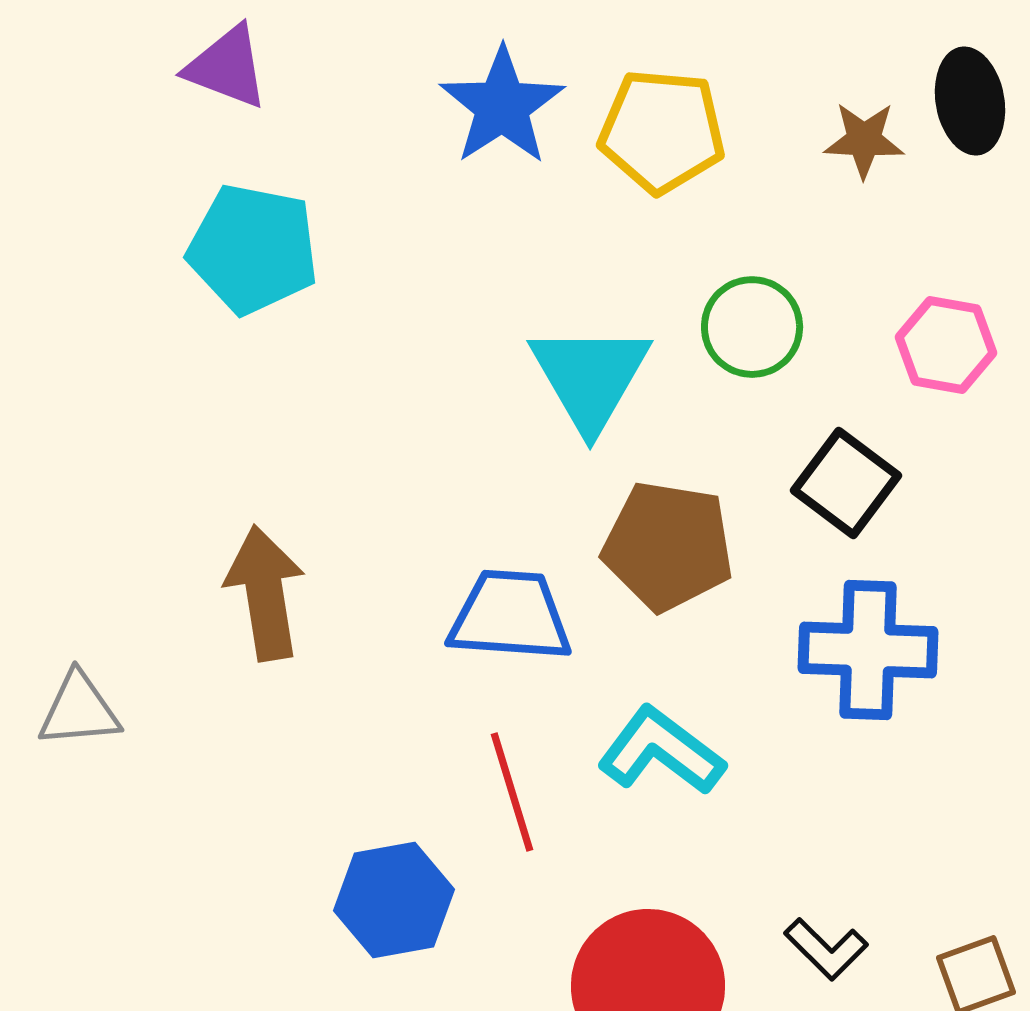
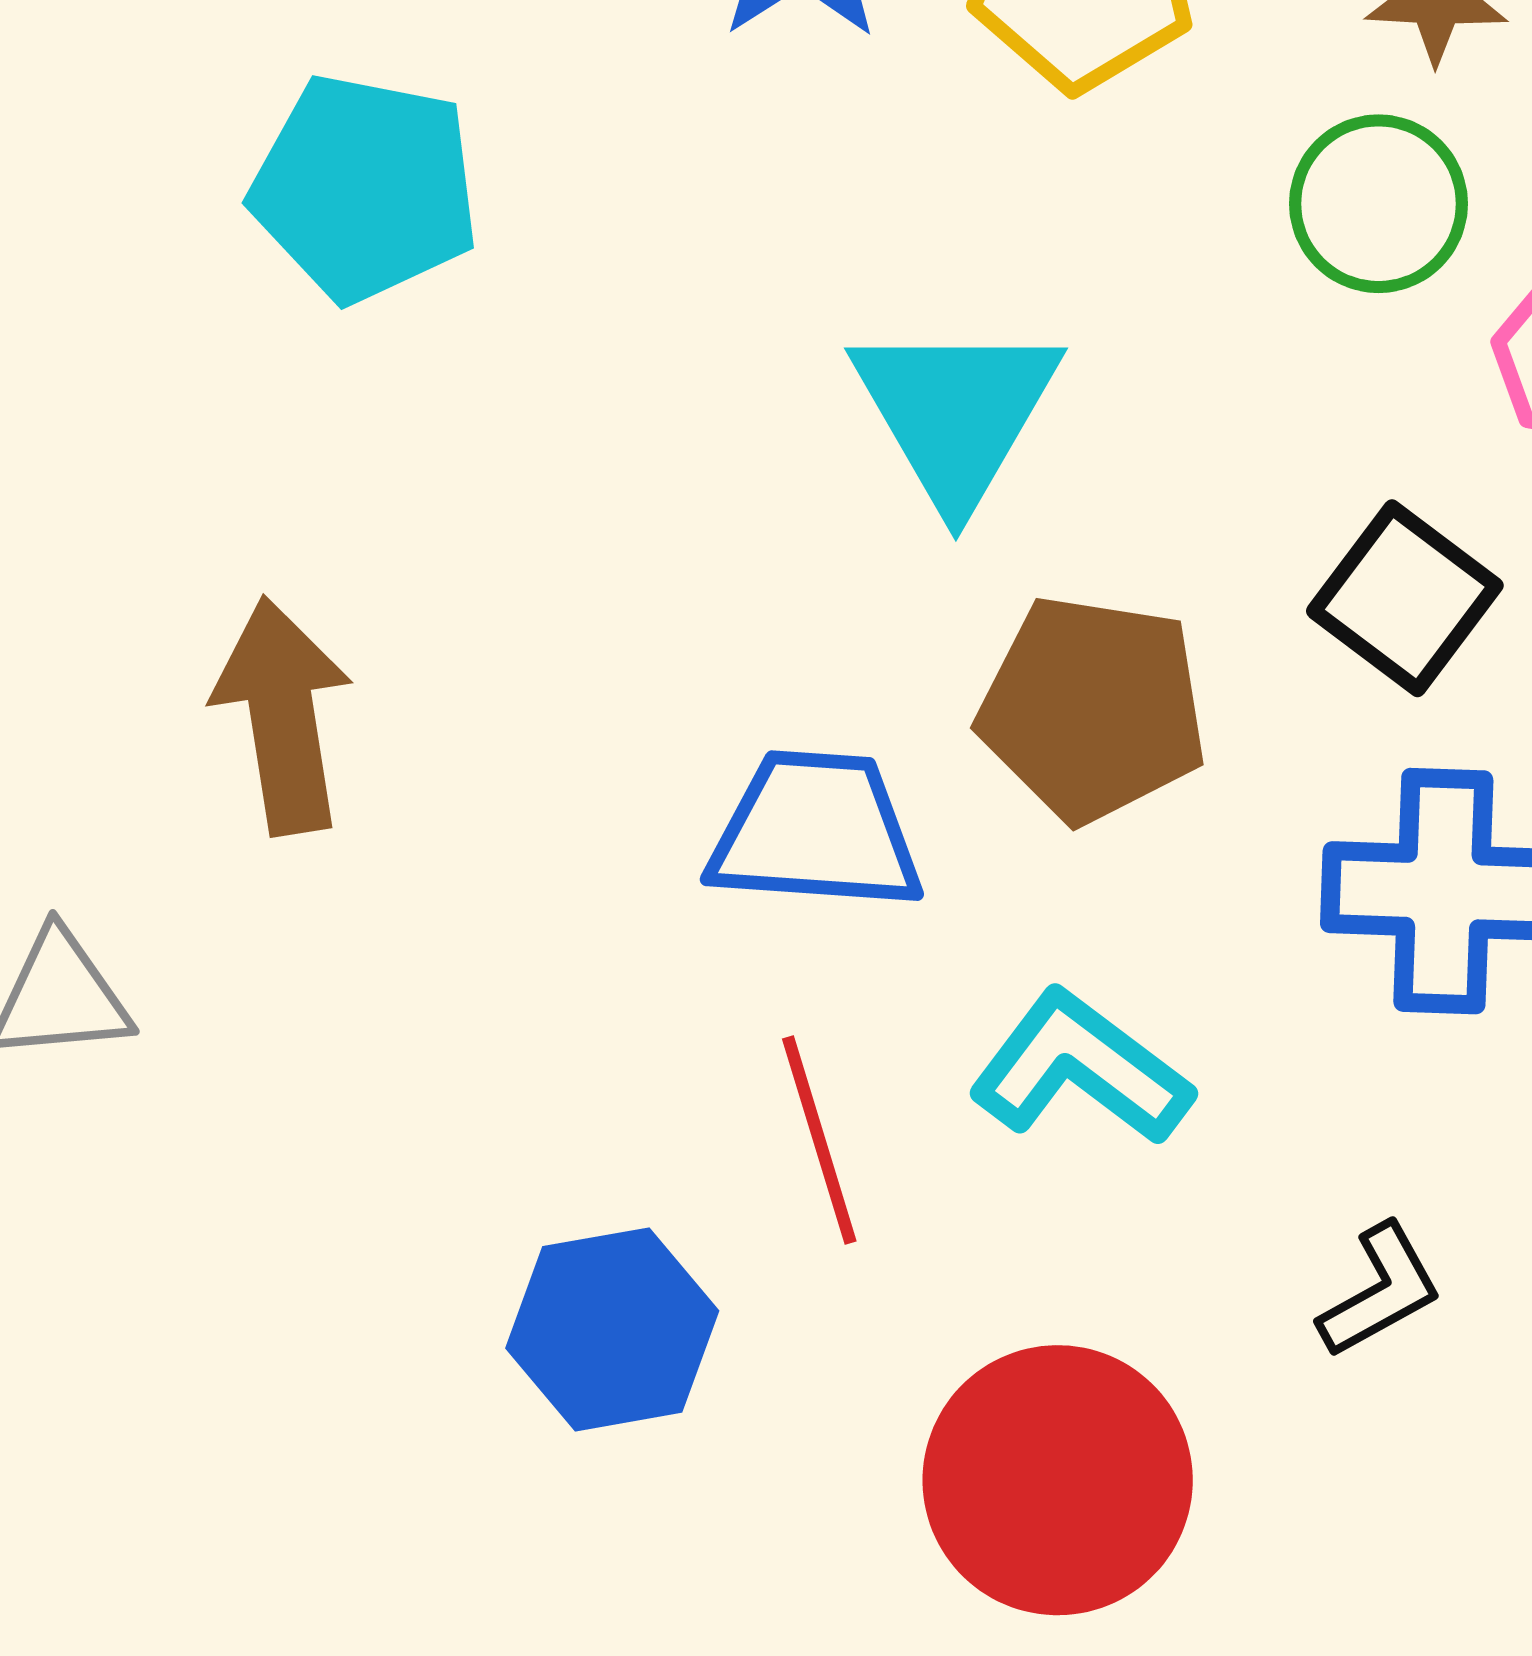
green circle: (752, 327) -> (1378, 204), moved
brown arrow: (265, 593) -> (283, 716), moved
black L-shape: (826, 949) -> (1380, 1291), moved, turned -74

